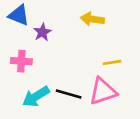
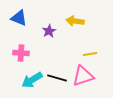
purple star: (42, 32) -> (49, 31), moved

